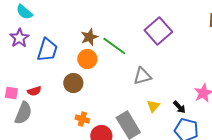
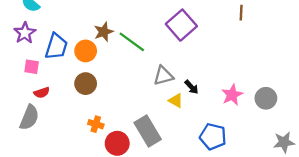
orange circle: (87, 59) -> (86, 51), moved
pink square: (11, 93) -> (32, 67), moved
yellow triangle: (153, 106) -> (176, 101), moved, turned -40
black arrow: (179, 107) -> (192, 87), moved

